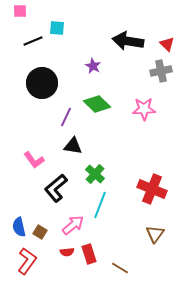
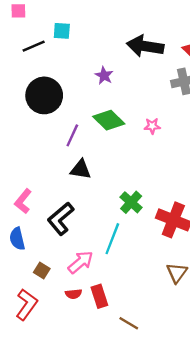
pink star: (144, 109) -> (152, 126), moved, size x0.6
pink L-shape: (34, 160) -> (23, 201), moved, turned 75
green cross: (95, 174) -> (131, 202), moved
blue semicircle: (19, 227) -> (17, 239), moved
brown line: (120, 268) -> (129, 323), moved

